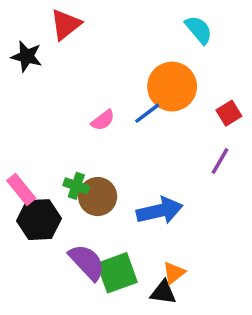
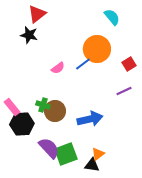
black star: (27, 56) -> (29, 35), moved
purple line: (220, 161) -> (124, 91), turned 35

